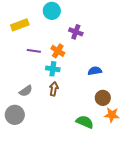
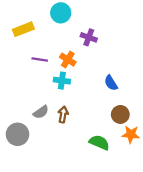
blue semicircle: (95, 71) -> (111, 83), turned -112
brown arrow: (54, 89) -> (63, 114), moved
gray semicircle: (26, 91) -> (41, 112), moved

